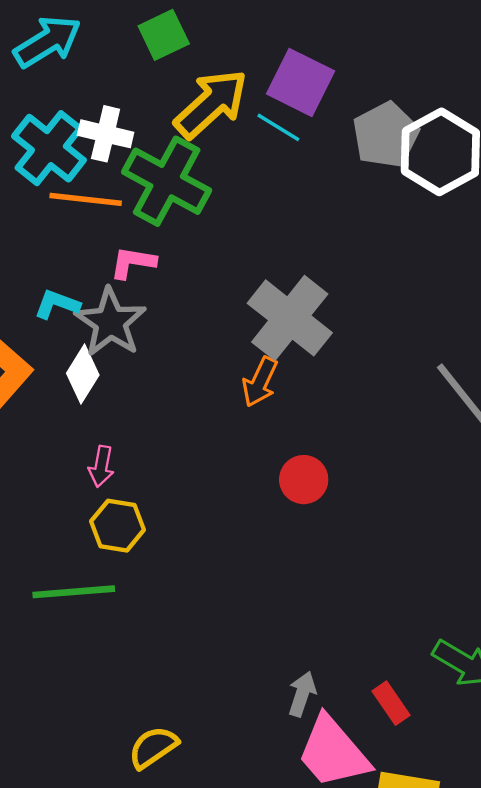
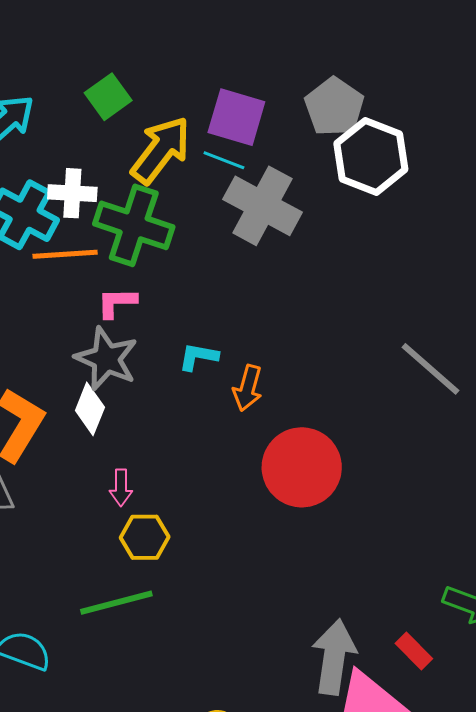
gray pentagon: (386, 135) -> (334, 107), moved
cyan L-shape: (57, 304) -> (198, 357), moved
gray cross: (290, 318) -> (263, 206), moved
red circle: (304, 480) -> (302, 467), size x1.8
gray arrow: (302, 694) -> (334, 657), size x1.8

